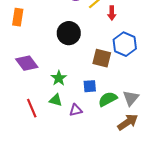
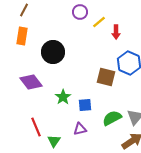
black circle: (69, 33) -> (53, 52), moved
blue square: (90, 86) -> (85, 105), moved
green triangle: (56, 100) -> (54, 141), moved, turned 48

